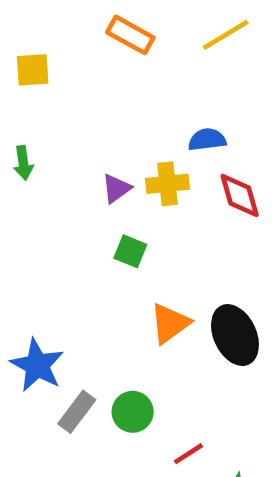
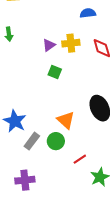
blue semicircle: (207, 140) -> (88, 13), moved
orange triangle: (170, 323) -> (66, 120), moved, turned -42

